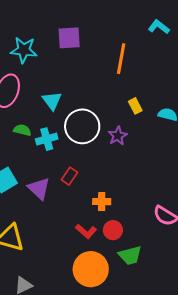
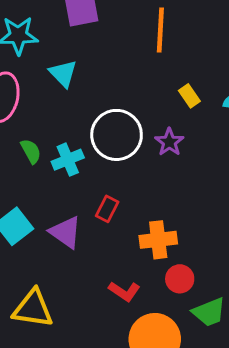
cyan triangle: (52, 101) -> (63, 73), moved
green semicircle: (22, 130) -> (31, 151), turned 54
orange cross: (102, 202) -> (158, 240), size x1.4
red L-shape: (86, 231) -> (124, 291), moved

